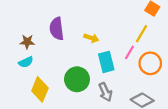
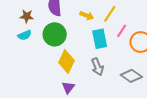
yellow line: (142, 34) -> (110, 14), moved
green circle: (77, 79) -> (55, 34), moved
yellow diamond: (40, 89) -> (66, 61), moved

